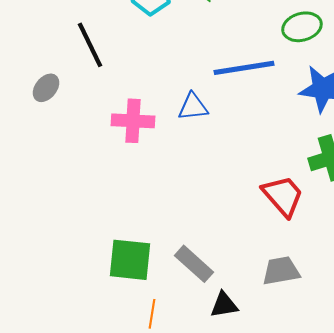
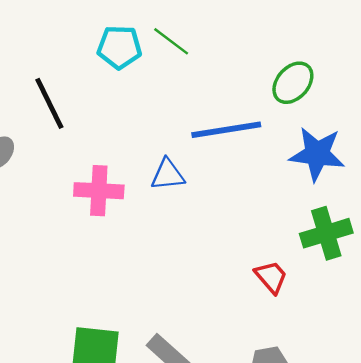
green ellipse: (302, 27) -> (293, 83), turned -33
red trapezoid: (283, 196) -> (271, 277), size x0.7

